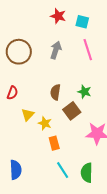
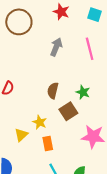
cyan square: (82, 22) -> (94, 15), moved
brown circle: (19, 52) -> (19, 22), moved
yellow triangle: (28, 115) -> (21, 135), moved

